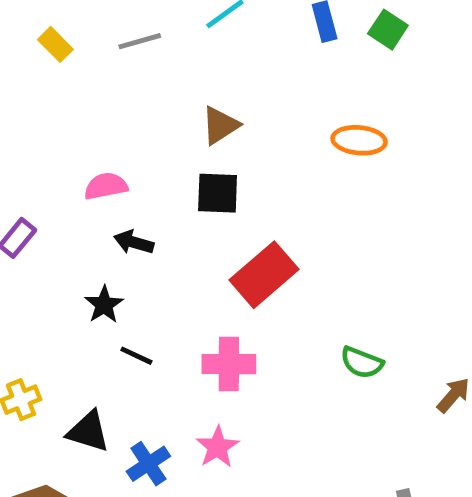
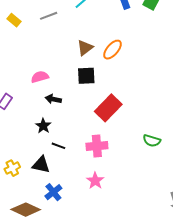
orange ellipse: (359, 140) -> (113, 50), moved, turned -50
black triangle: (88, 431) -> (41, 165), moved
blue cross: (148, 464) -> (53, 192), moved

